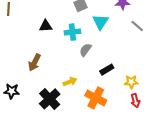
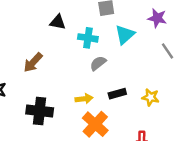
yellow arrow: (70, 82) -> (84, 99), moved
yellow star: (131, 82) -> (151, 97), moved
black cross: (50, 99) -> (40, 111), turned 35

